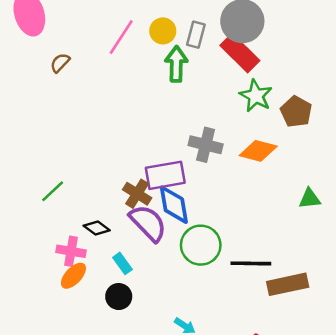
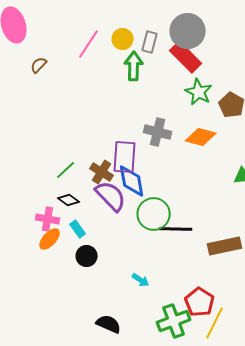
purple rectangle: (165, 175) -> (125, 157), turned -76
green line: (53, 191) -> (66, 170), moved
cyan rectangle: (122, 263) -> (78, 229), moved
black line: (251, 263) -> (176, 229), moved

